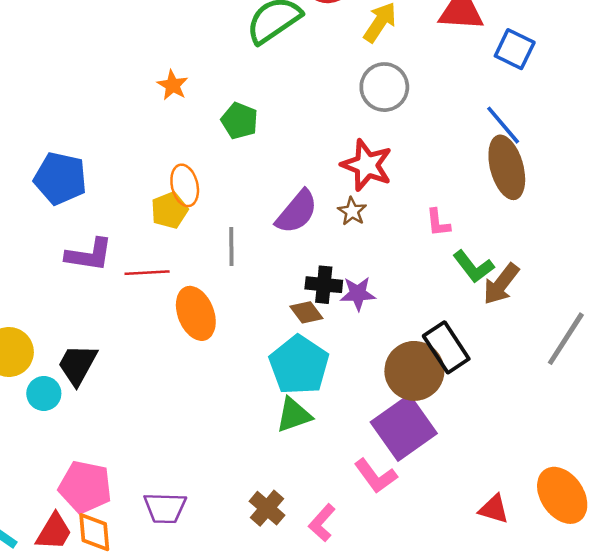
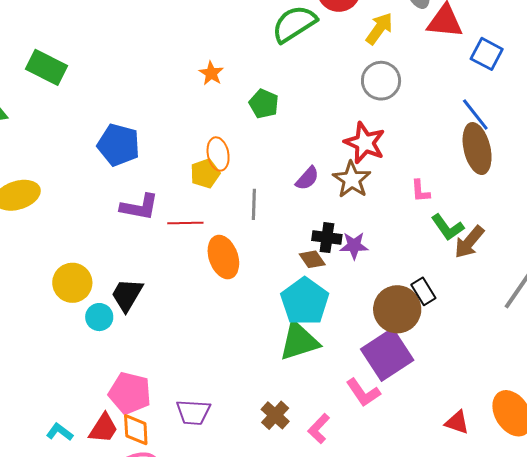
brown star: (352, 211) -> (352, 179), size x1.6
purple semicircle: (297, 212) -> (307, 178), size x0.7
black rectangle: (446, 347) -> (423, 291), size x0.7
green triangle: (294, 415) -> (299, 341), size x1.4

